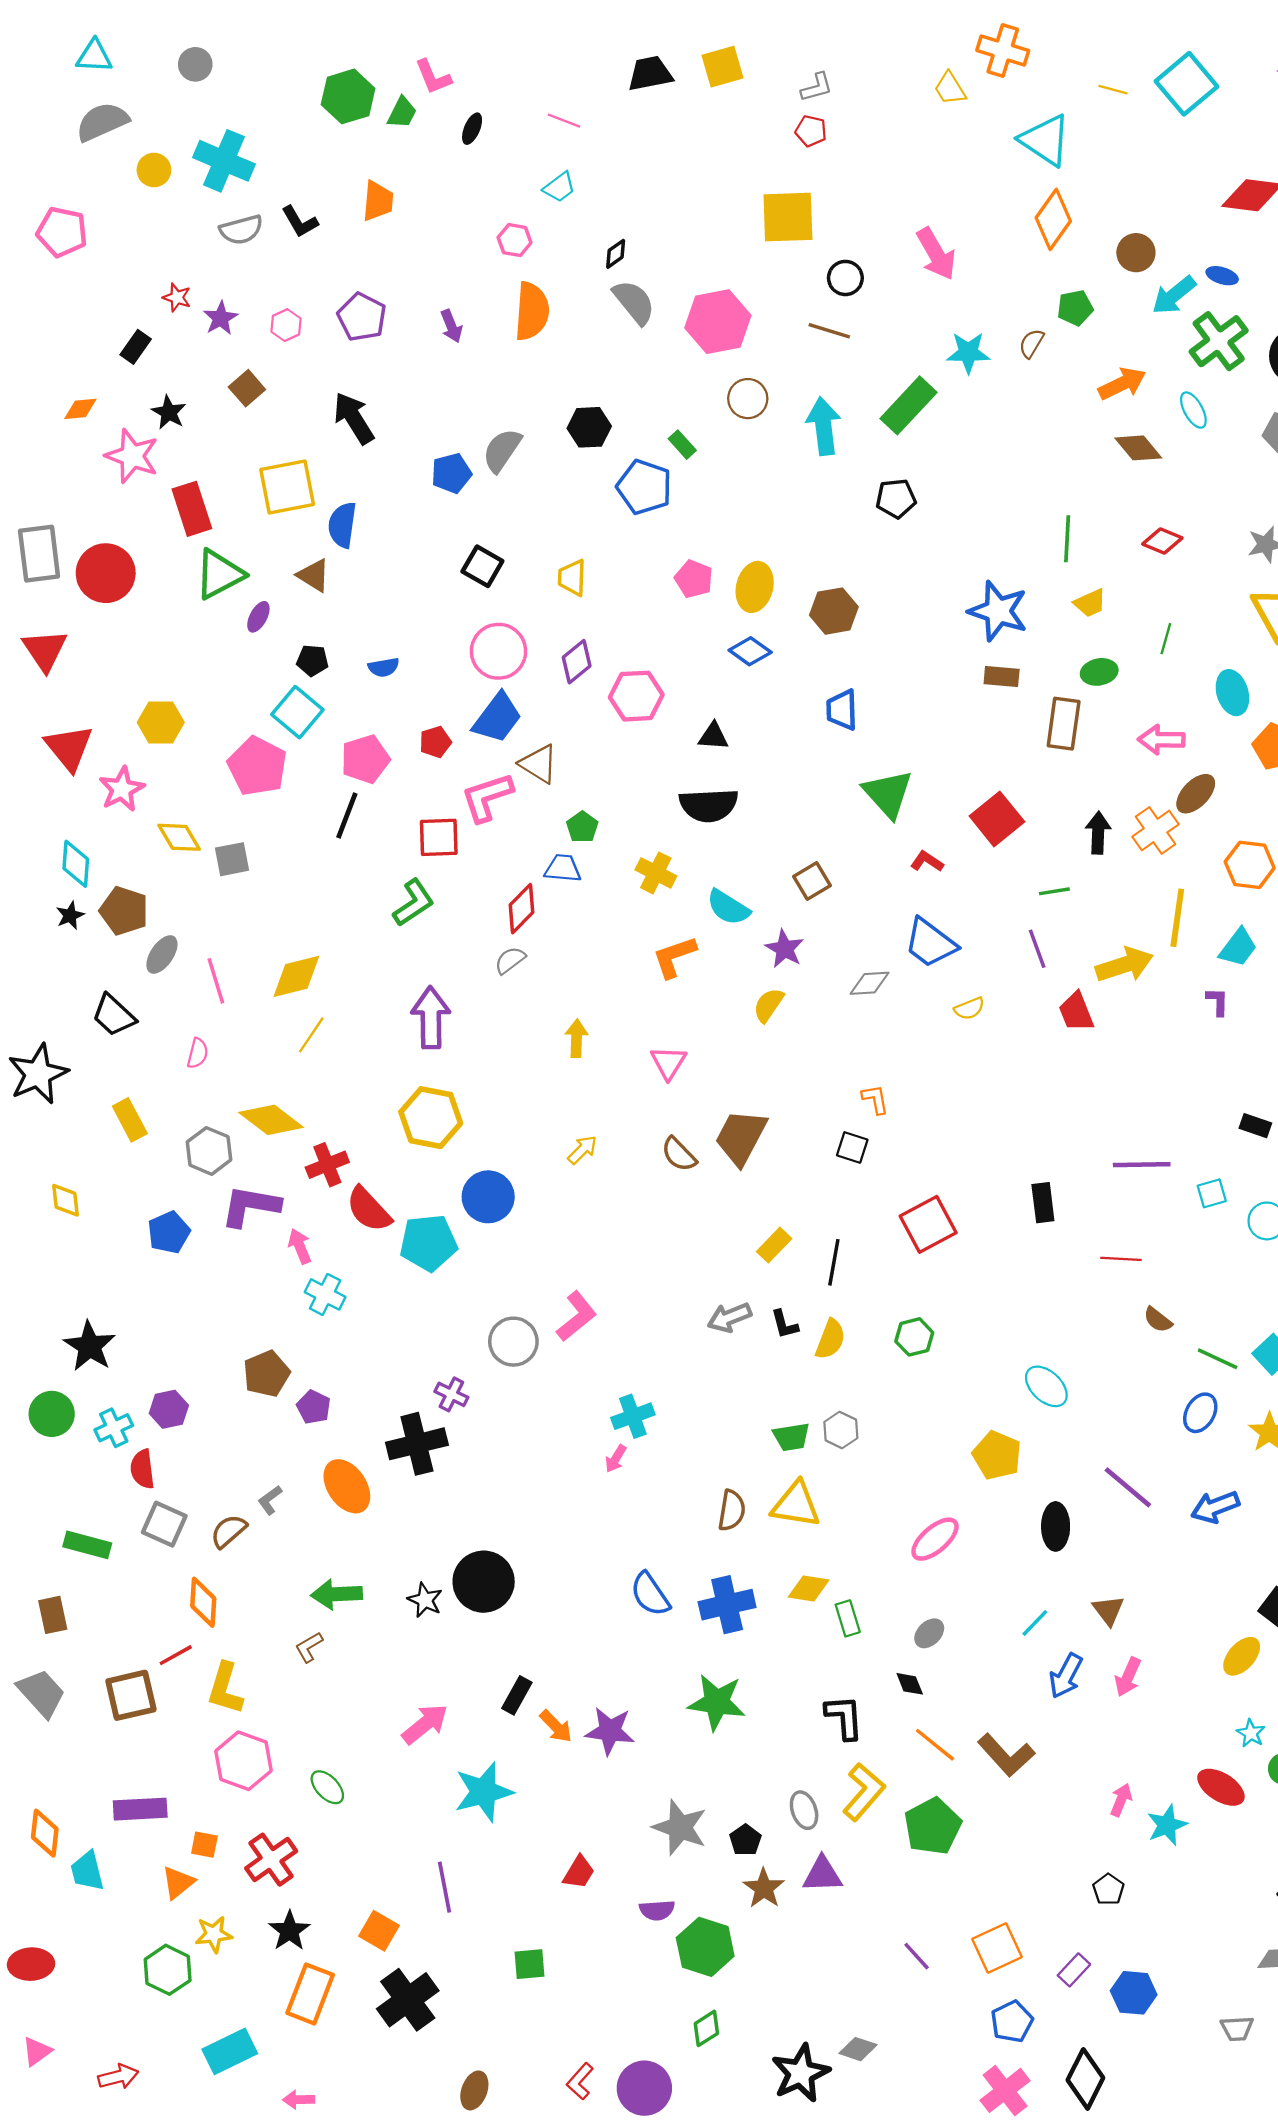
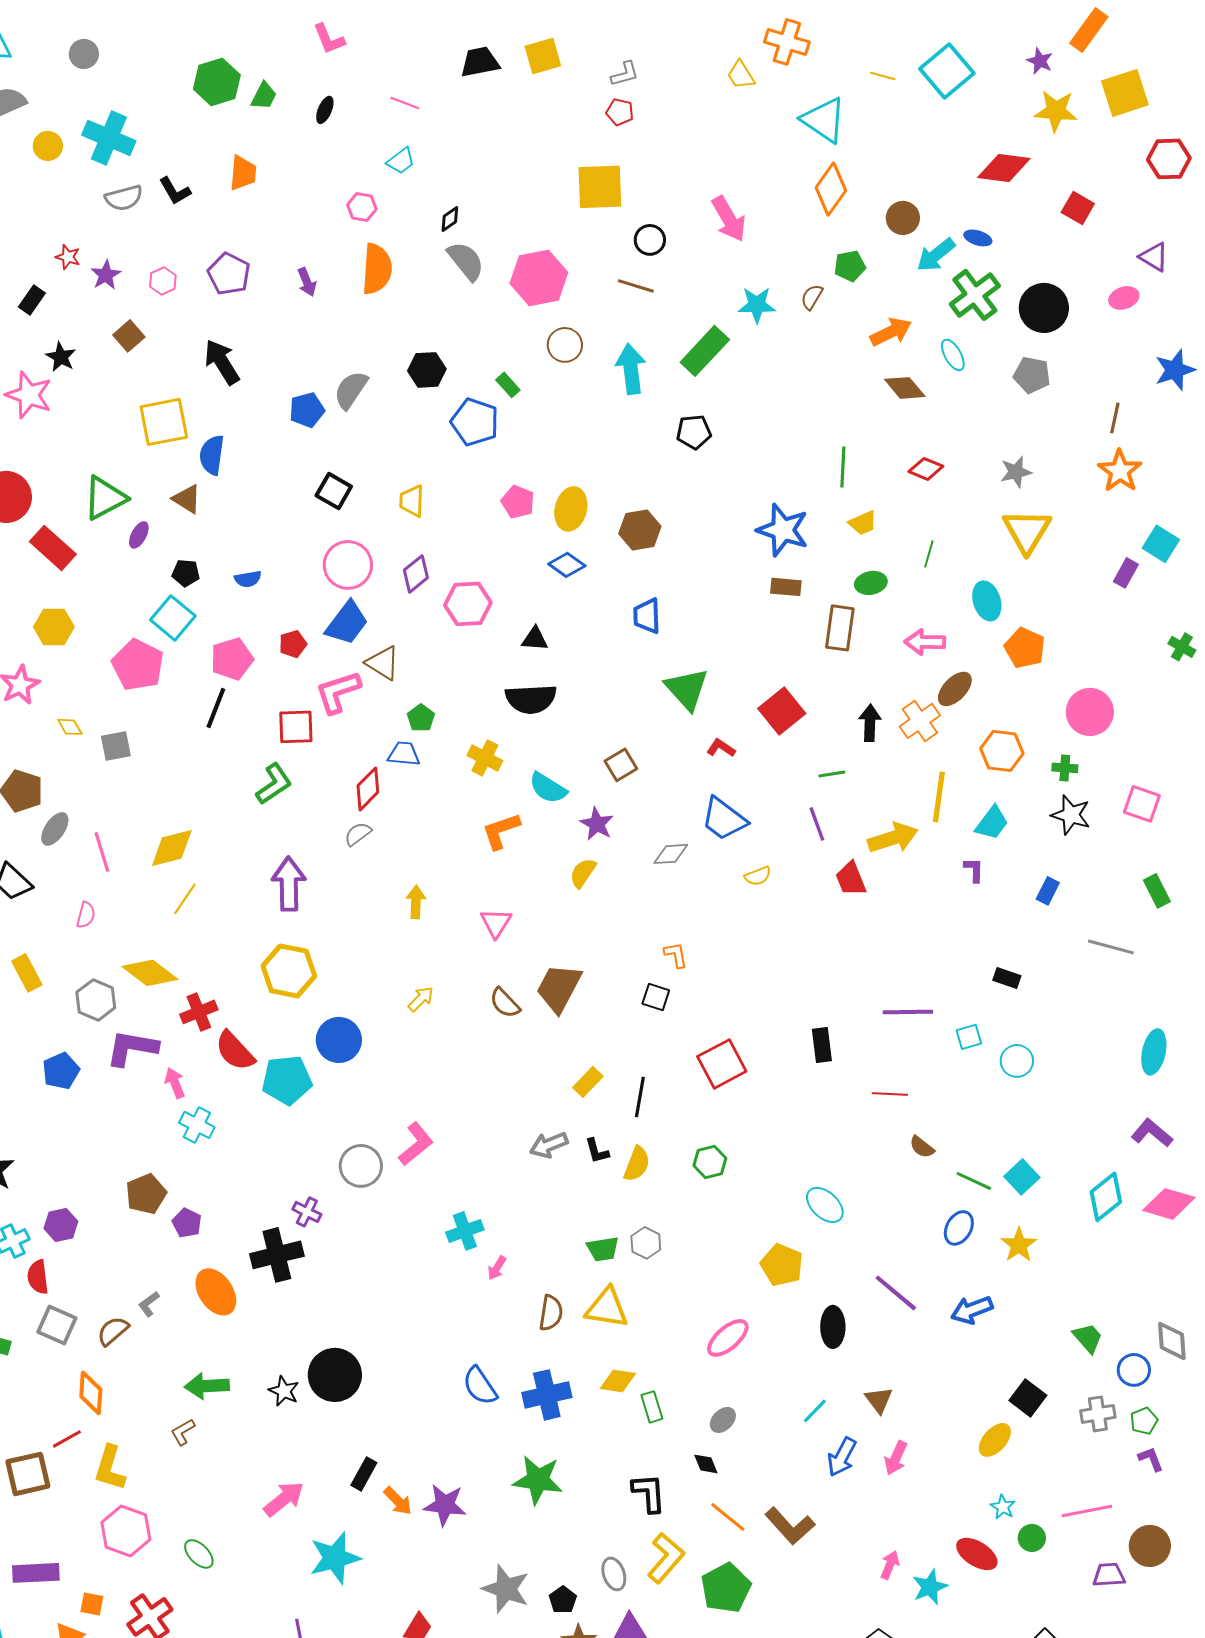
pink L-shape: (433, 77) -> (329, 39), moved
red rectangle: (192, 509) -> (53, 548), moved, turned -30
yellow diamond: (179, 837) -> (70, 727), size x0.7
pink arrow: (616, 1459) -> (497, 1268), moved

